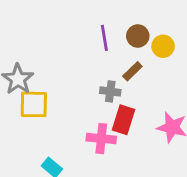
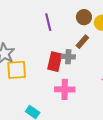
purple line: (104, 38) -> (48, 22), moved
red rectangle: (124, 120) -> (55, 62), moved

